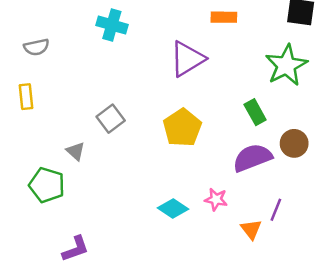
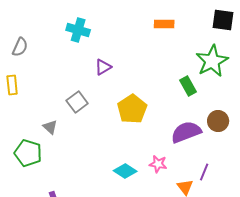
gray semicircle: (36, 47) -> (20, 47), turned -54
purple triangle: (187, 59) -> (103, 67), moved, size x0.6
green rectangle: (255, 112) -> (188, 86), moved

